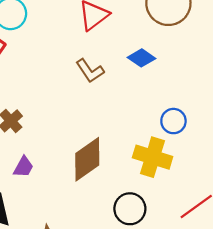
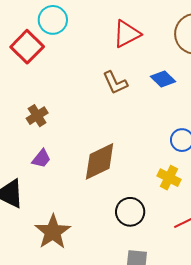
yellow cross: (153, 157) -> (169, 178), moved, size x0.7

